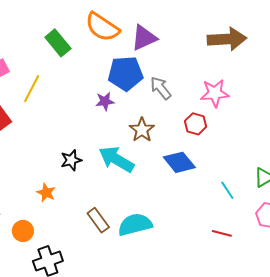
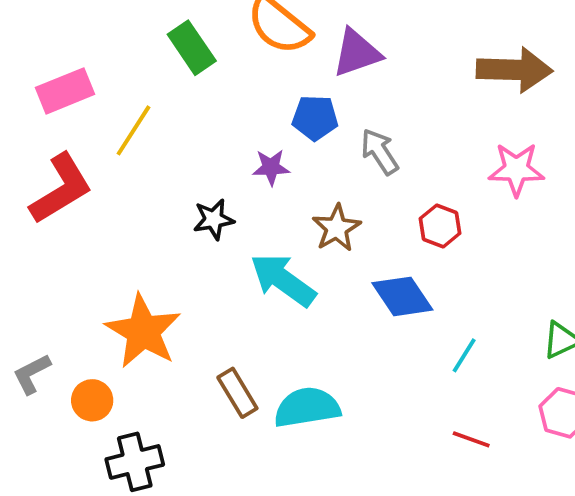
blue pentagon: (125, 73) -> (315, 118), size x0.7
pink star: (215, 93) -> (516, 169), moved
black star: (71, 160) -> (214, 219), moved
cyan line: (227, 190) -> (464, 355), moved, turned 60
orange star: (46, 193) -> (143, 331), size x2.0

